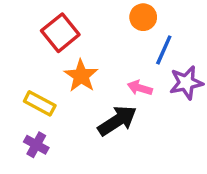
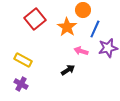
orange star: (81, 76) -> (67, 27), moved
black arrow: (117, 121) -> (68, 70), size x0.6

